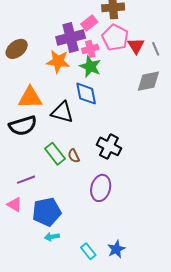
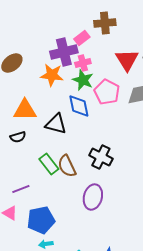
pink pentagon: (115, 37) -> (107, 92), moved
red triangle: (136, 46) -> (127, 60), size x1.4
black semicircle: (23, 126) -> (18, 137), size x0.6
brown semicircle: (74, 156) -> (67, 166), size x1.6

